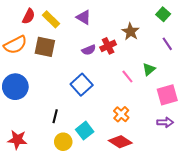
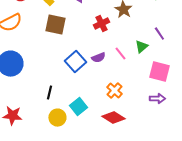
purple line: (167, 44) -> (159, 34), moved
brown square: (45, 47) -> (55, 25), moved
purple semicircle: (89, 50) -> (98, 58), moved
pink square: (167, 95) -> (159, 72), turned 30

